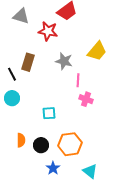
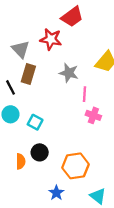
gray triangle: (21, 16) -> (21, 49), moved, turned 30
cyan square: (49, 113) -> (35, 122), moved, turned 32
black circle: (41, 145) -> (40, 152), moved

